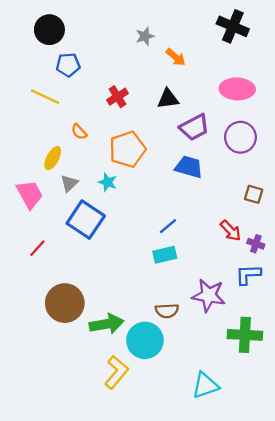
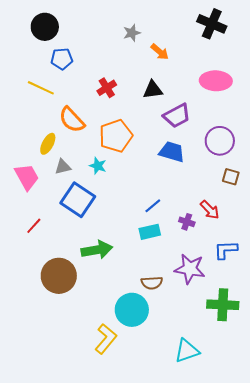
orange semicircle: (79, 132) -> (72, 120), size x1.8
purple circle: (240, 137) -> (220, 141), moved
gray triangle: (69, 183) -> (63, 167), turned 30
purple cross: (256, 244) -> (187, 222), moved
green arrow: (107, 324) -> (97, 250), moved

